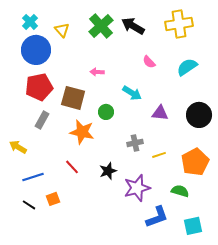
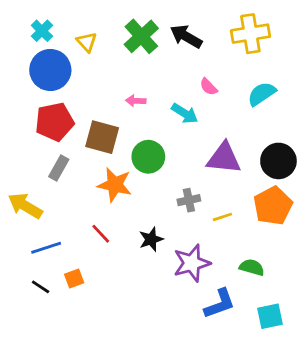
cyan arrow: (132, 93) -> (185, 113), moved
green circle: (106, 112) -> (148, 157), size x1.5
purple triangle: (160, 113) -> (224, 158), size x1.5
yellow arrow: (18, 147) -> (25, 206), size x1.4
orange pentagon: (195, 162) -> (273, 206), moved

